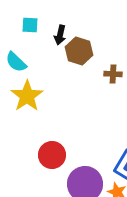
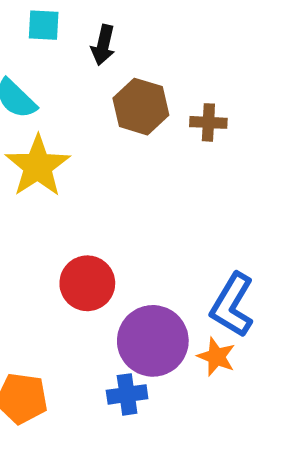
brown hexagon: (79, 51) -> (141, 107), moved

